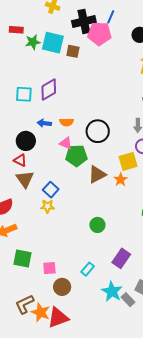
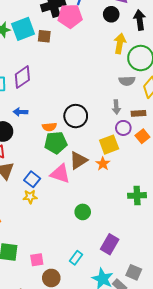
cyan square: (53, 43) -> (23, 29), turned -30
orange semicircle: (67, 122) -> (49, 127), moved
pink triangle: (66, 143) -> (60, 174), moved, size x1.5

